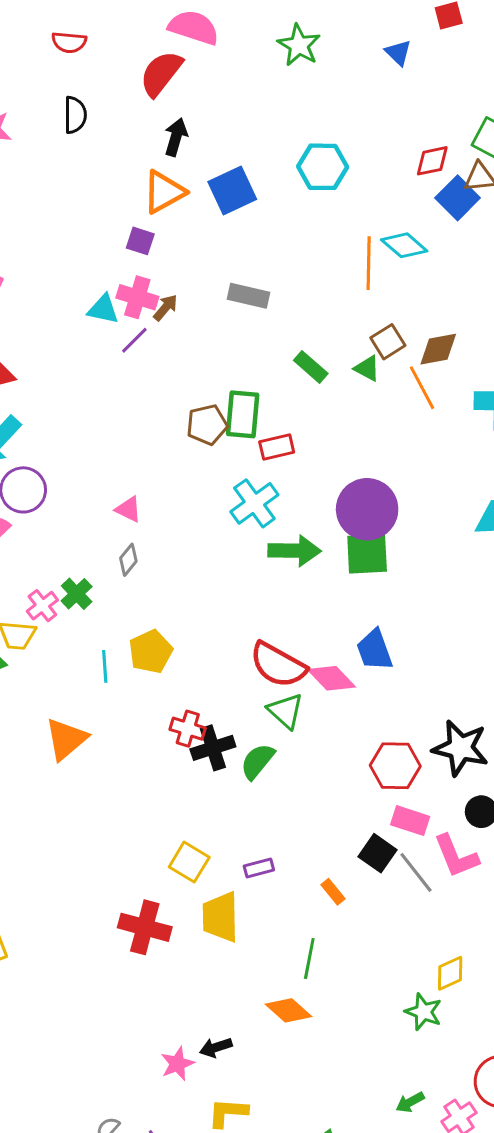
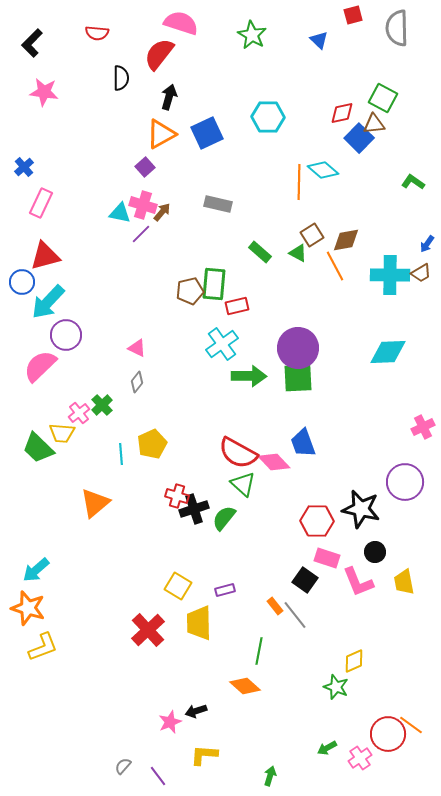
black semicircle: (75, 115) -> (121, 78), moved
purple square: (140, 241) -> (145, 167), turned 30
gray line: (416, 872) -> (295, 615), moved
red cross: (145, 927) -> (148, 630), turned 32

